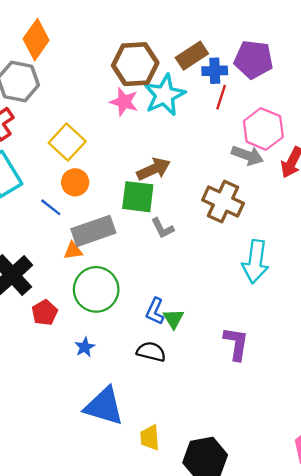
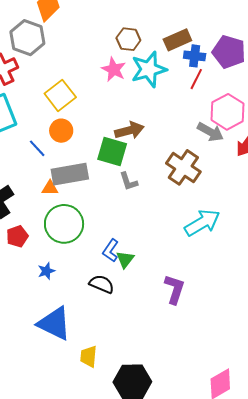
brown hexagon: (135, 64) -> (128, 39), size x0.6
cyan arrow: (255, 262) -> (202, 223), turned -138

